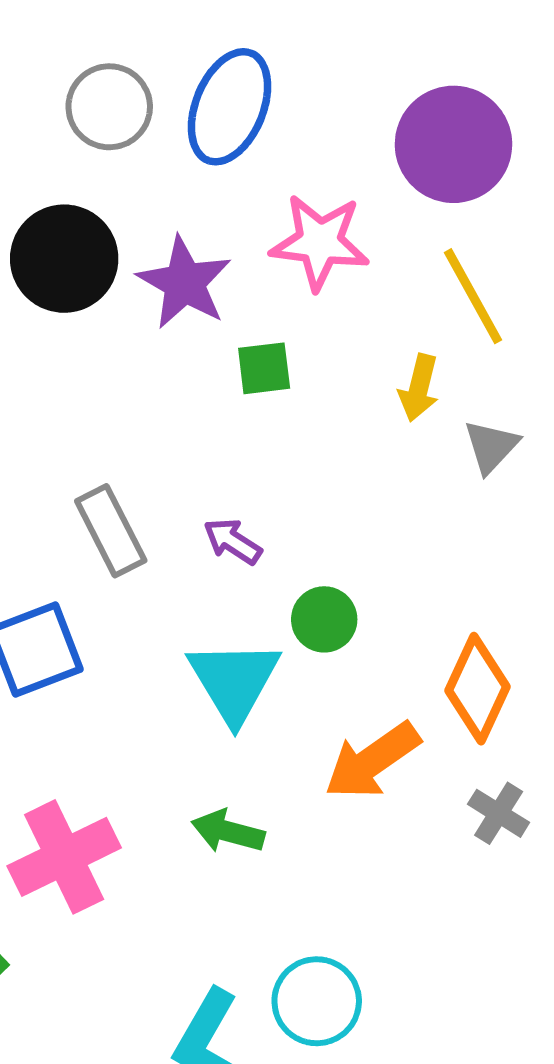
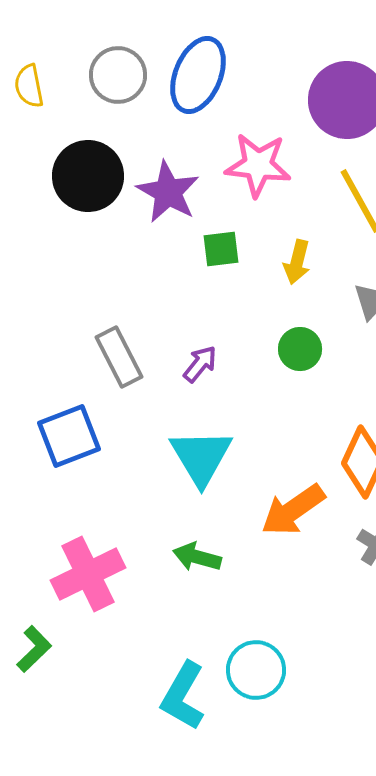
yellow arrow: (419, 388) -> (297, 262), moved
purple arrow: (233, 541) -> (200, 364), turned 96
green circle: (324, 619) -> (300, 349), moved

